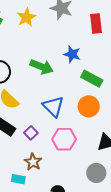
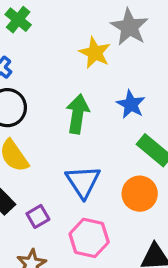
yellow star: (26, 17) -> (95, 53), moved, turned -30
green arrow: (42, 67) -> (78, 114), turned -115

